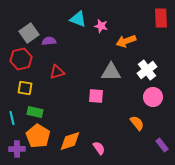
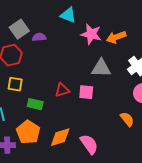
pink star: (101, 26) -> (91, 34), moved, size x1.5
red triangle: (57, 72) -> (62, 90), moved
green rectangle: (35, 112) -> (35, 104), moved
pink semicircle: (99, 148) -> (89, 144), size x1.5

